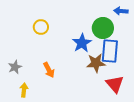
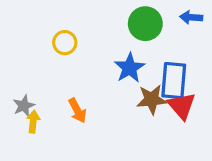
green circle: (103, 28) -> (145, 24), moved
red triangle: (115, 84) -> (182, 106), moved
yellow arrow: (24, 90) -> (33, 122), moved

